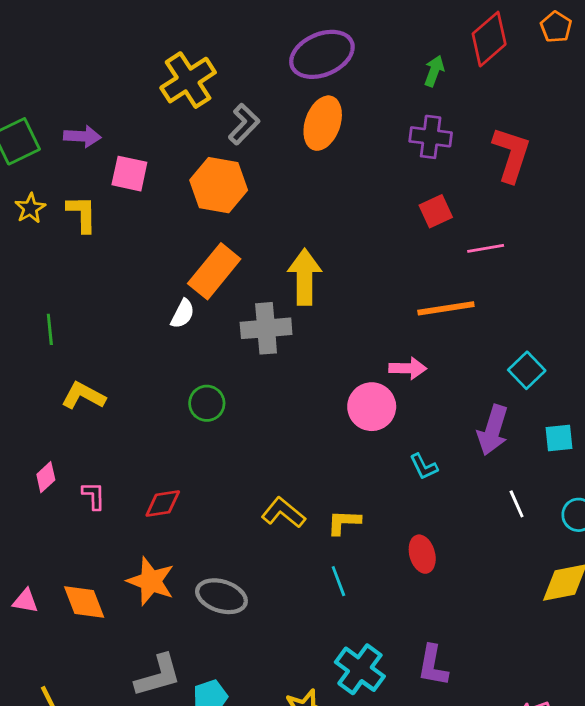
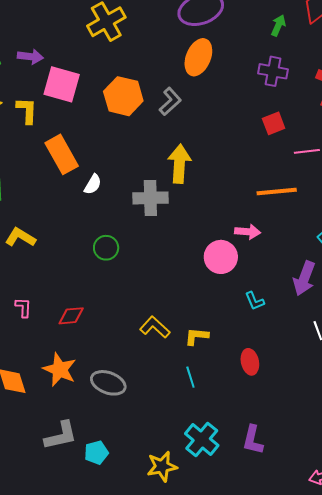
gray L-shape: (244, 124) -> (170, 101), moved
pink square: (129, 174) -> (62, 84), size x1.4
orange rectangle: (214, 271) -> (62, 154), moved, turned -72

